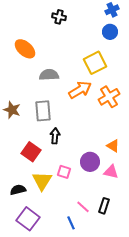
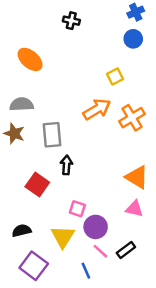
yellow square: (95, 63) -> (115, 76), size x0.6
gray semicircle: (49, 75) -> (22, 104), moved
orange triangle: (113, 146) -> (137, 177), size x1.5
purple circle: (90, 162) -> (96, 227), moved
yellow triangle: (42, 181) -> (63, 237), moved
black rectangle: (104, 206) -> (126, 250), turned 35

